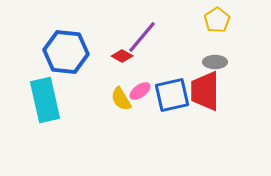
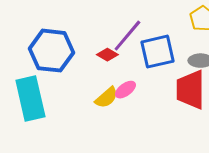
blue square: (172, 95) -> (157, 52), moved
yellow semicircle: (121, 99) -> (106, 98), turned -100

